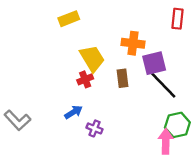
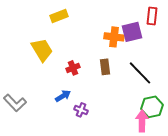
yellow trapezoid: (92, 58) -> (42, 50), moved
purple square: (154, 63) -> (132, 32), moved

